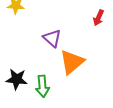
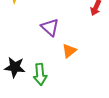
orange triangle: (72, 62) -> (69, 51), size x0.6

